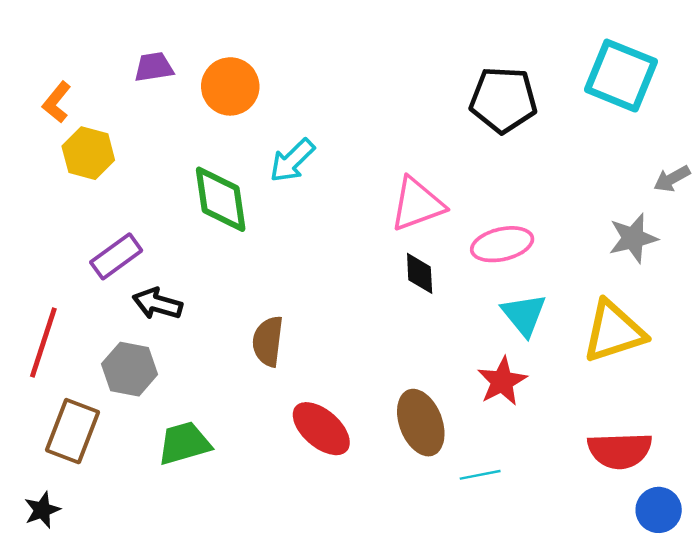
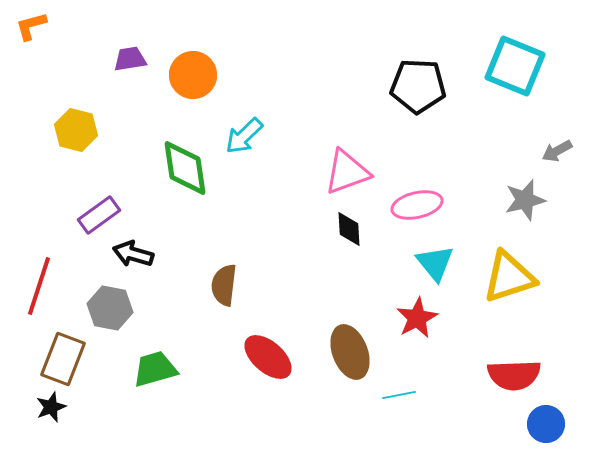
orange L-shape: (57, 102) -> (31, 26), moved, turned 36
black star: (42, 510) -> (51, 407), moved

